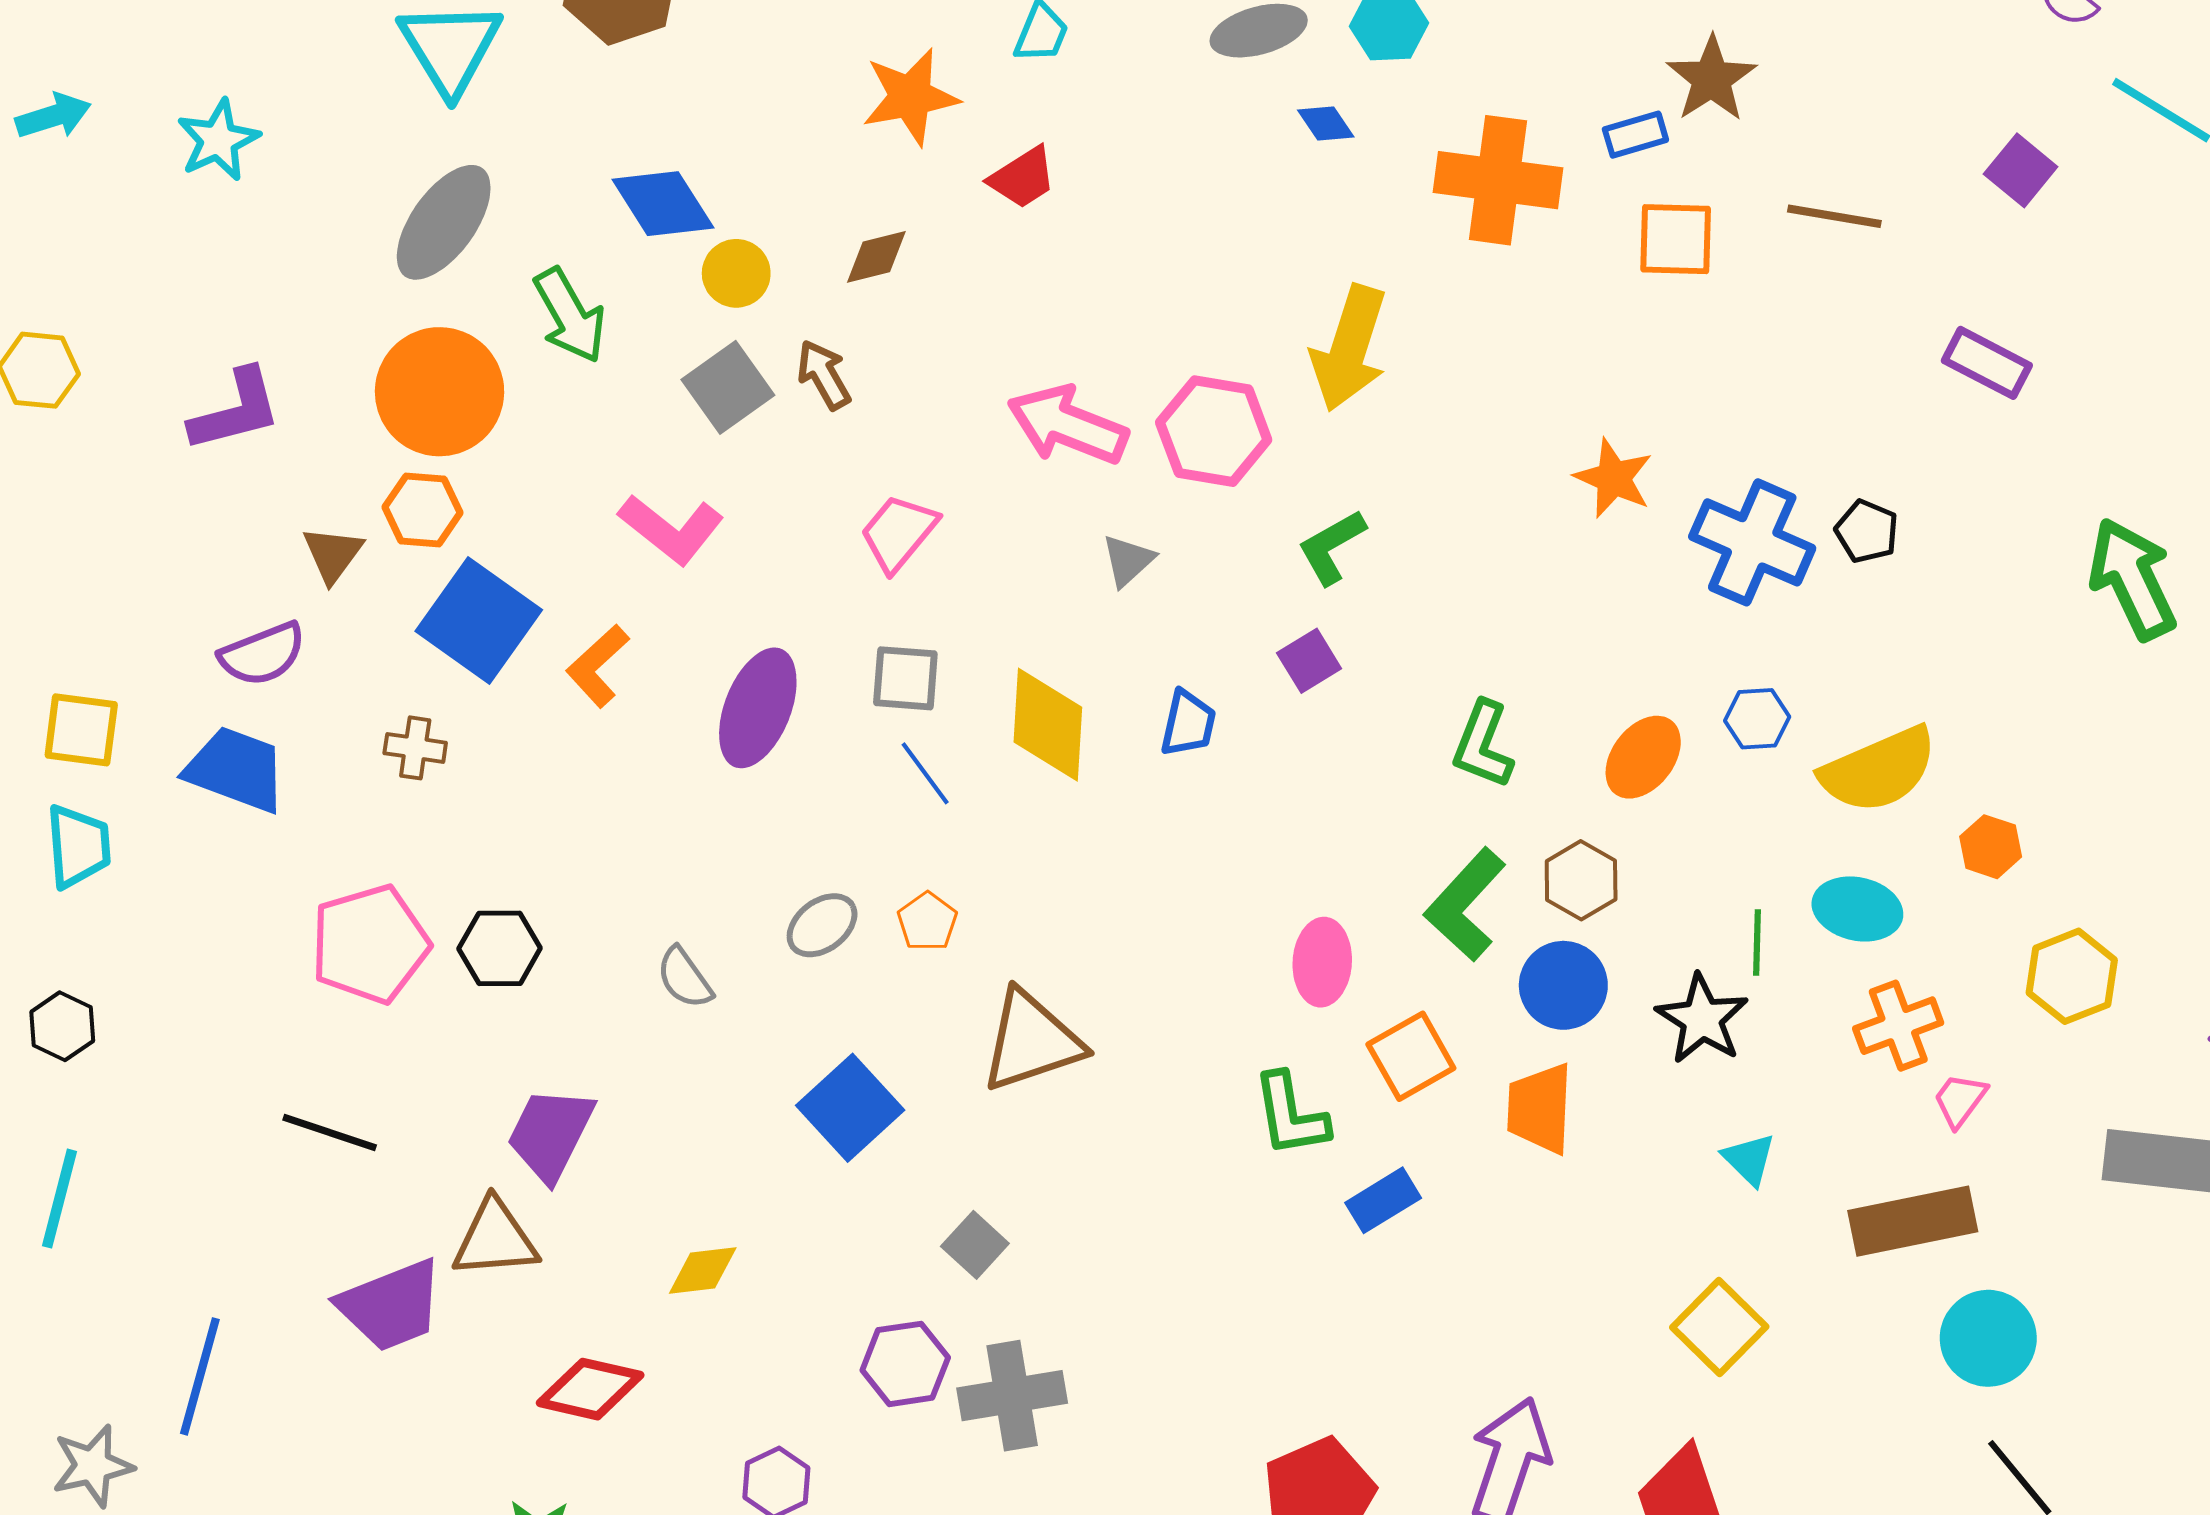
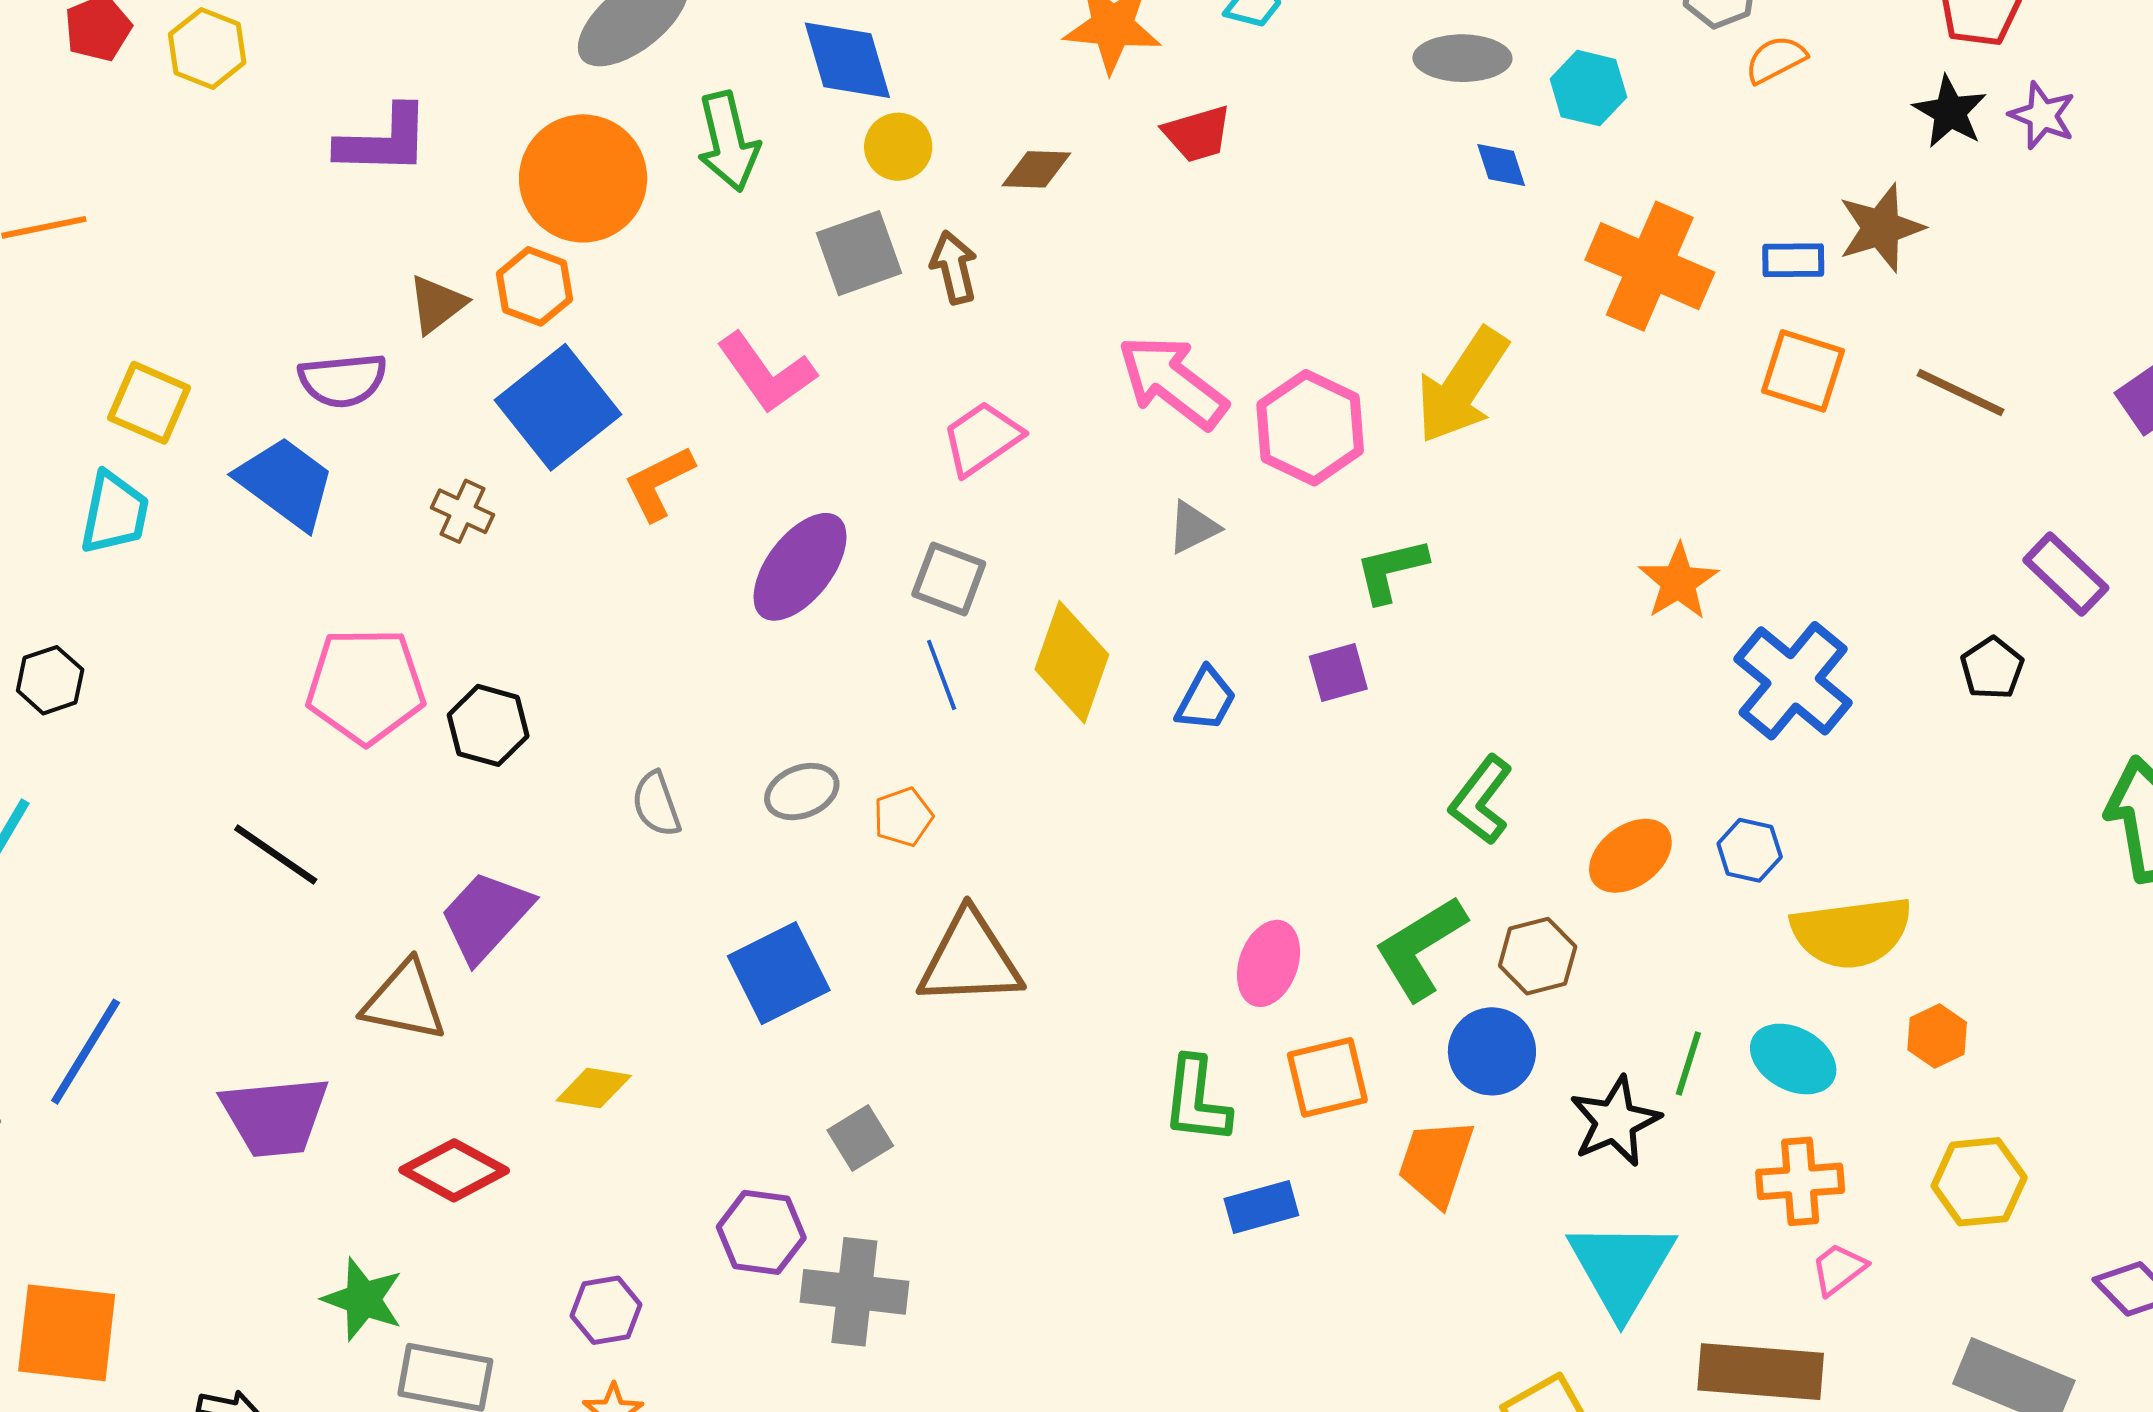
black pentagon: (1867, 531) -> (1992, 668), moved
cyan triangle: (1749, 1159) -> (1621, 1268), size x2.0
purple trapezoid: (391, 1305) -> (275, 1116), moved

